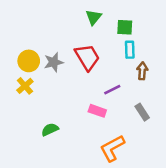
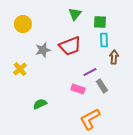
red trapezoid: (87, 57) -> (70, 46), turned 100
yellow circle: (29, 61) -> (23, 24), moved
gray rectangle: (142, 112) -> (102, 86), moved

